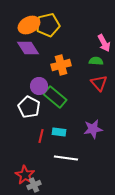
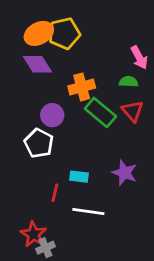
green rectangle: (55, 97) -> (100, 112), moved
purple star: (93, 129) -> (125, 173), turned 30
red line: (41, 136) -> (55, 193), moved

